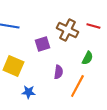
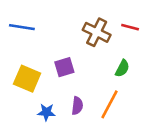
purple square: (42, 44) -> (64, 67), moved
purple semicircle: (58, 72) -> (77, 106), moved

